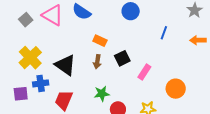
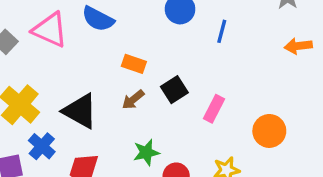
blue line: (164, 33) -> (222, 31), moved
brown arrow: (97, 62) -> (133, 100), turned 48
blue cross: (41, 83) -> (42, 146), turned -35

